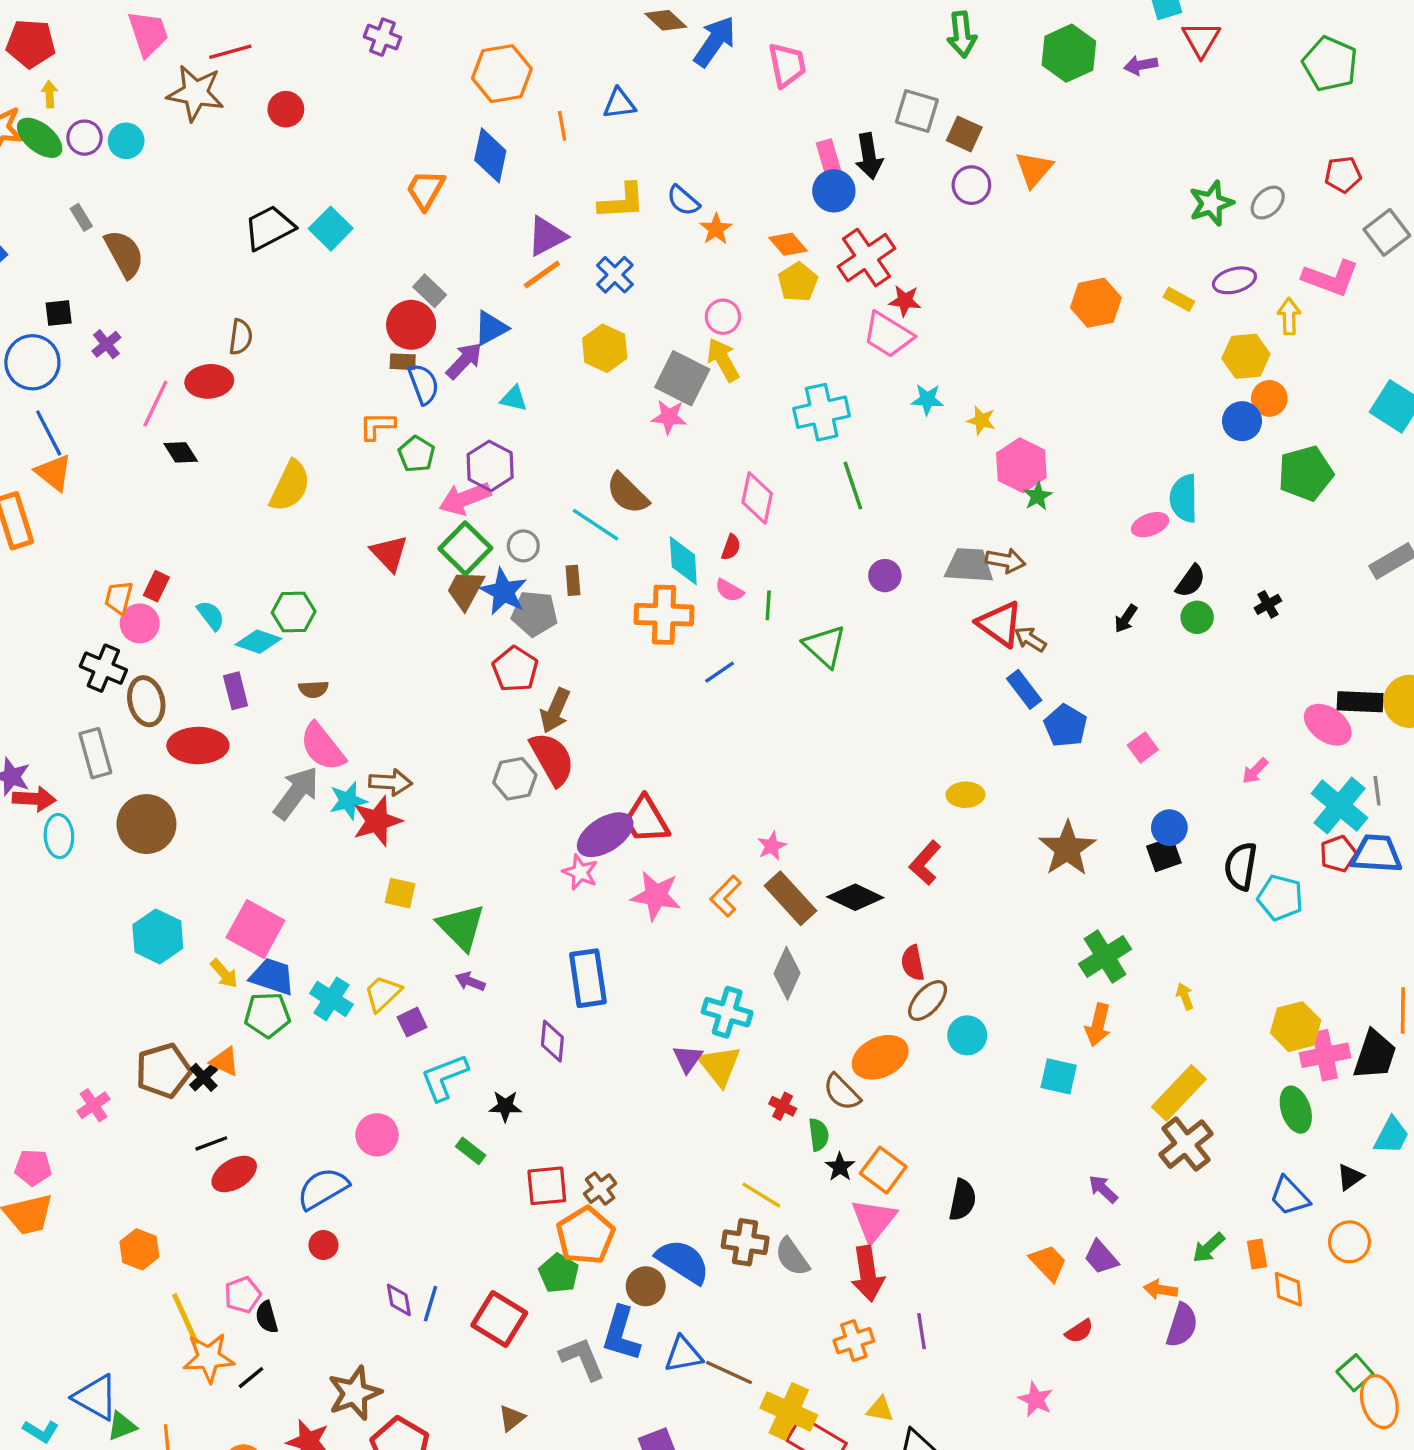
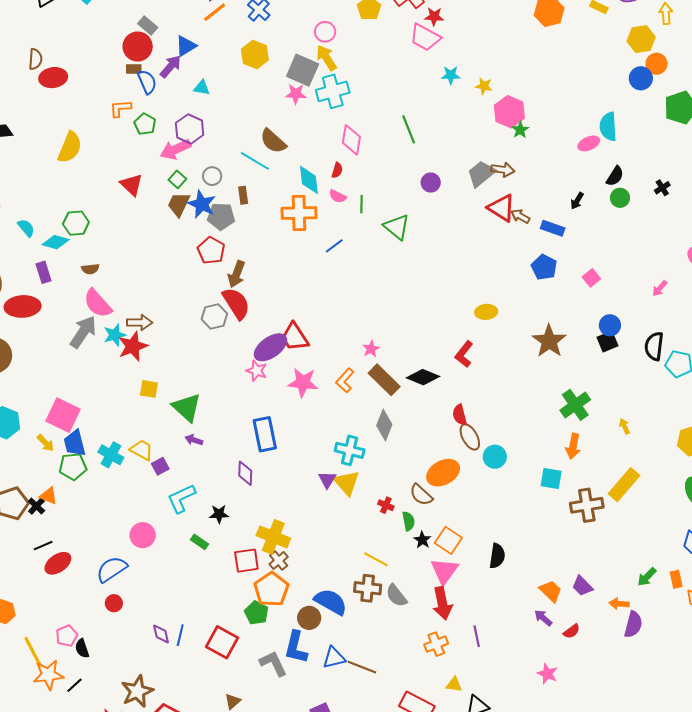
red ellipse: (209, 381) -> (53, 78), moved
cyan cross: (822, 412) -> (333, 91), moved
green square: (465, 548) -> (177, 179), size x0.6
gray trapezoid: (969, 565) -> (481, 174), turned -40
blue rectangle: (1024, 689) -> (553, 228), moved, turned -30
blue trapezoid: (272, 976) -> (75, 443), turned -120
yellow trapezoid: (383, 993) -> (142, 450), turned 75
brown ellipse: (928, 1001) -> (470, 437), turned -68
brown cross: (1186, 1144) -> (587, 505), moved, turned 32
purple arrow: (1103, 1189) -> (543, 618), moved
yellow cross: (789, 1411) -> (273, 537), moved

